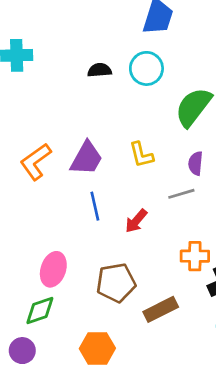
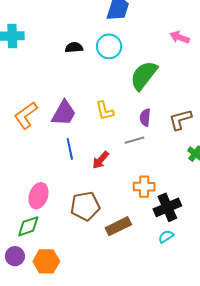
orange hexagon: (97, 348) -> (46, 261), moved

